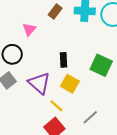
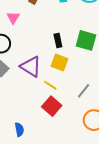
black rectangle: (64, 60) -> (58, 40), moved

